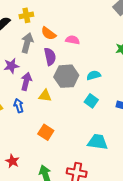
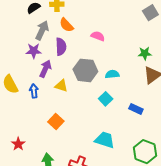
orange semicircle: (49, 33) -> (66, 25), moved
gray arrow: (27, 43) -> (42, 30), moved
purple semicircle: (50, 57) -> (61, 47), moved

